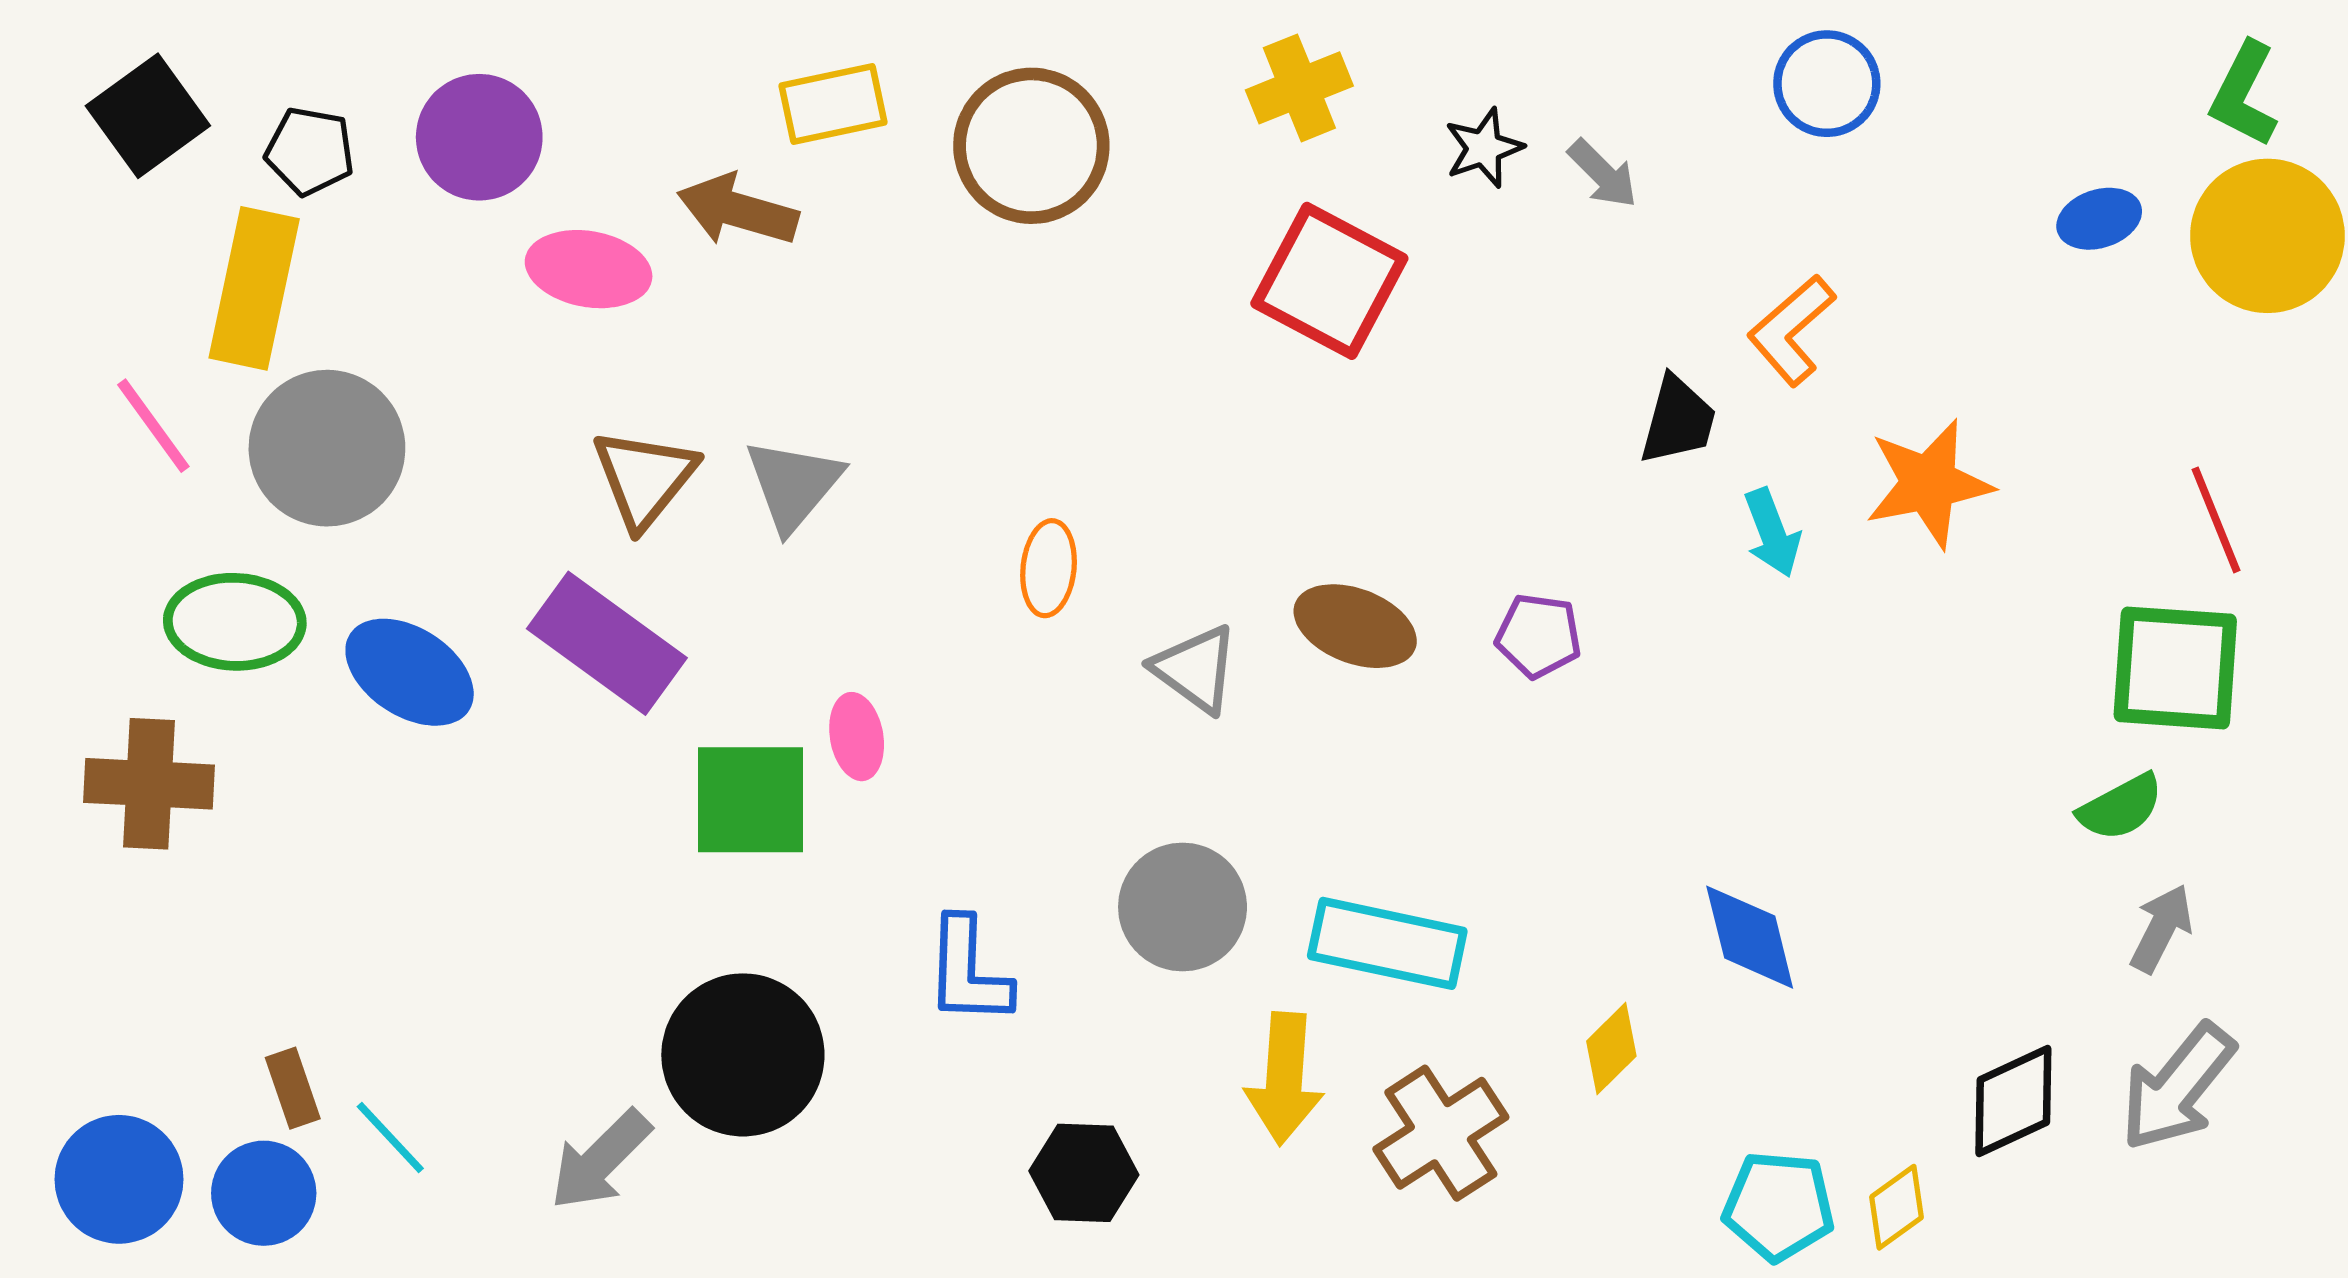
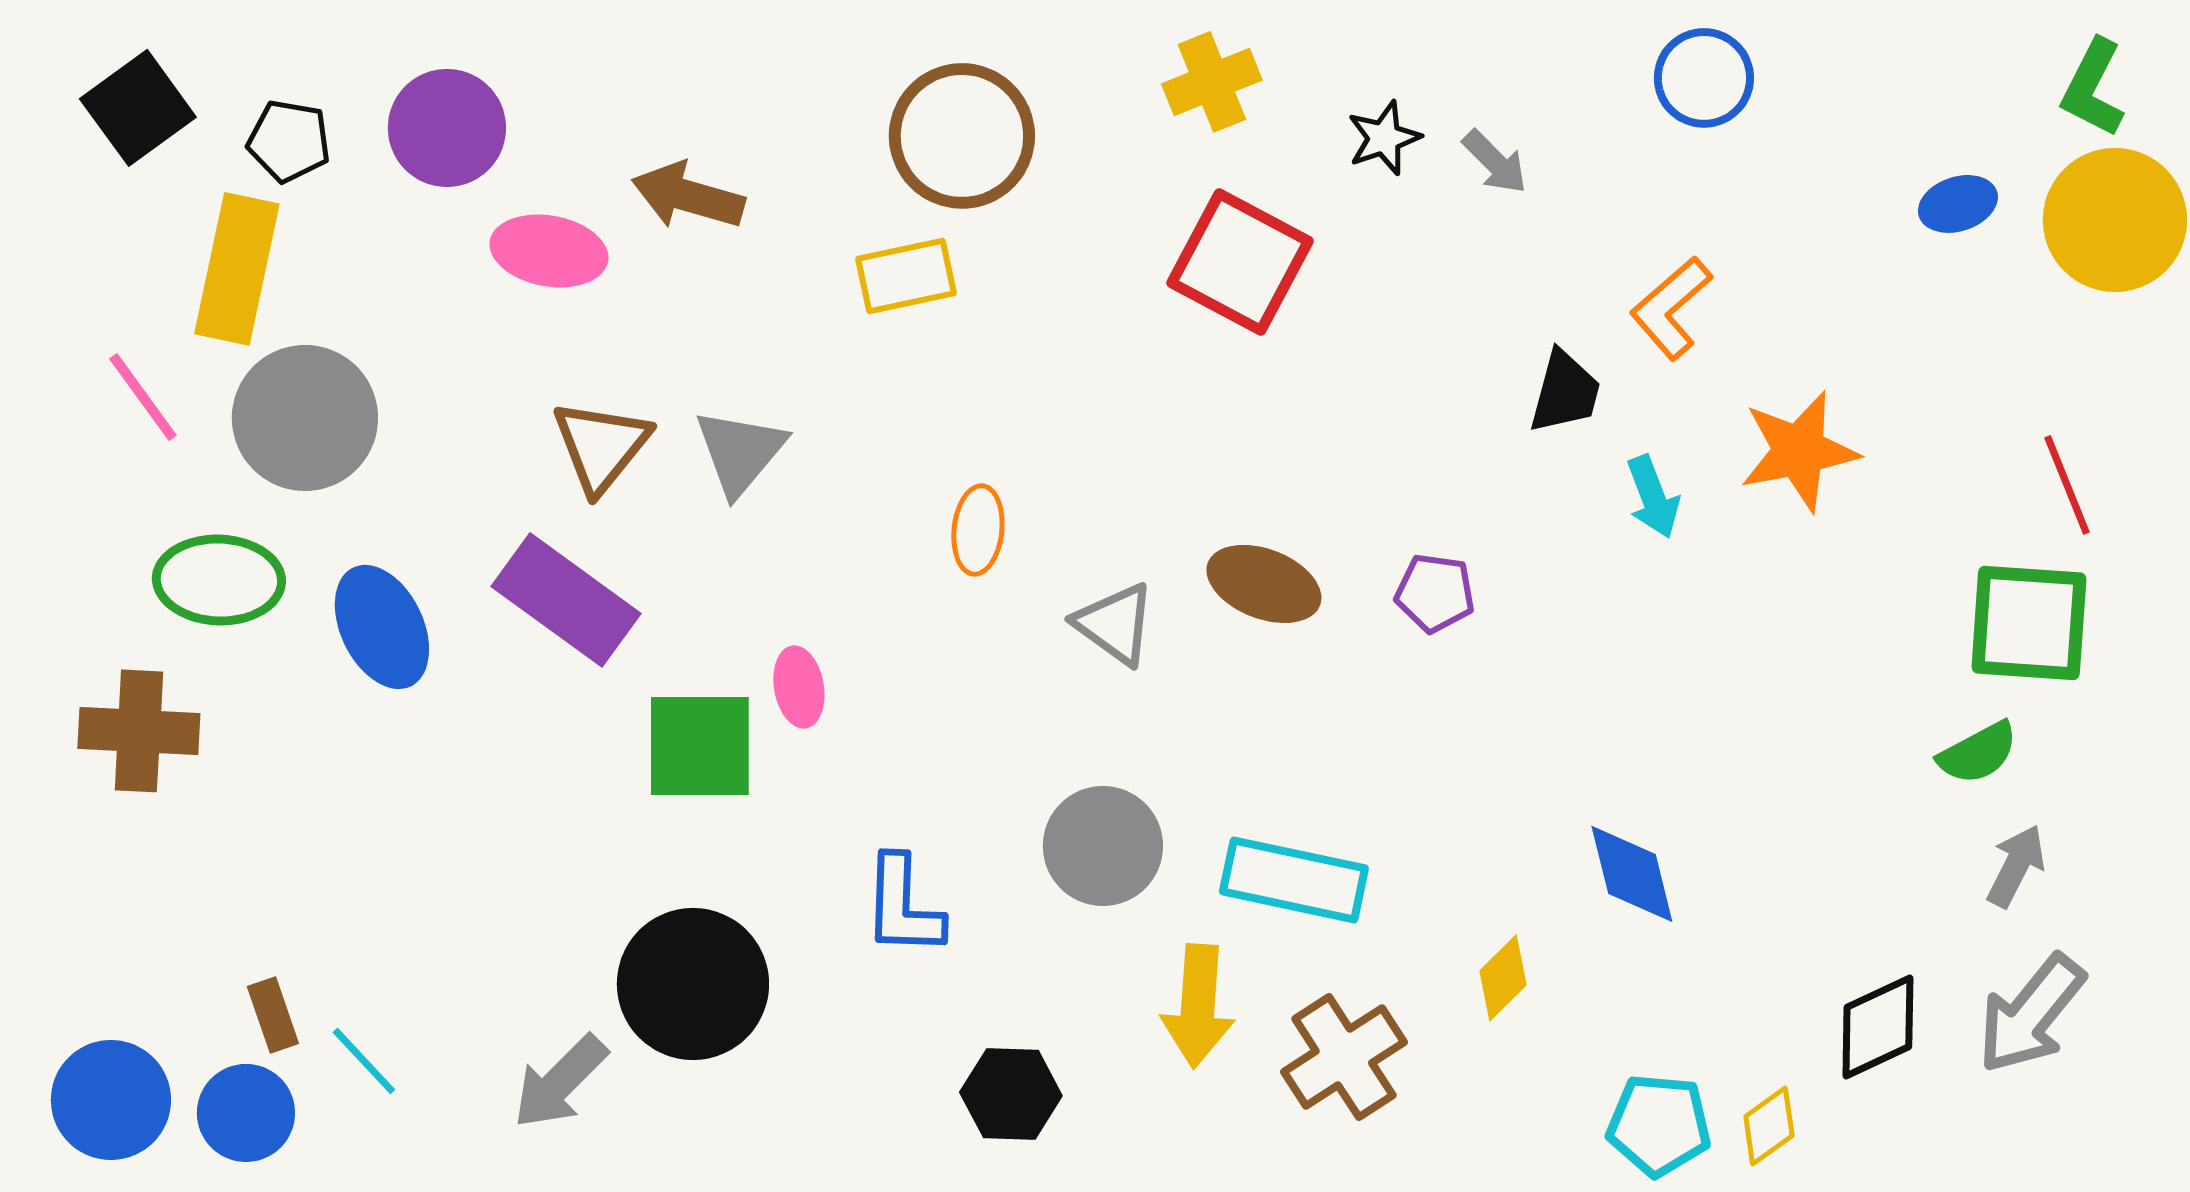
yellow rectangle: (833, 104) -> (906, 276), moved
blue ellipse: (410, 672) -> (382, 627), turned 31

